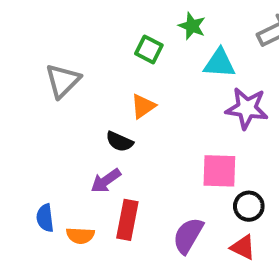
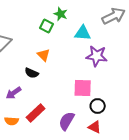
green star: (192, 26) -> (61, 14), moved
orange triangle: (143, 106) -> (44, 55), turned -40
purple arrow: (106, 181) -> (14, 93), moved
red rectangle: (127, 220) -> (36, 113), turned 36

